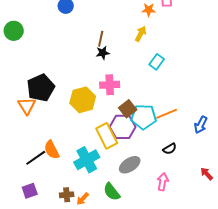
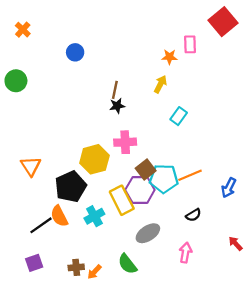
black pentagon: (41, 88) -> (71, 187), moved
cyan cross: (87, 160) -> (94, 216), moved, size x0.7

